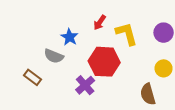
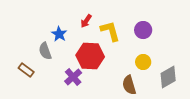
gray semicircle: (54, 56) -> (45, 51), turned 48

